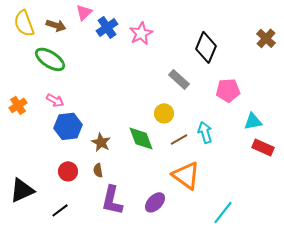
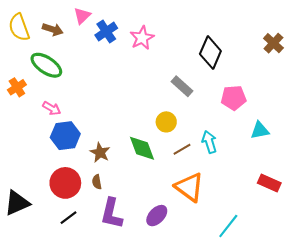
orange cross: (18, 105) -> (17, 87), moved
red rectangle: (263, 147) -> (269, 183), moved
red circle: (68, 171) -> (65, 183), size x1.5
black line: (60, 210) -> (68, 218), moved

